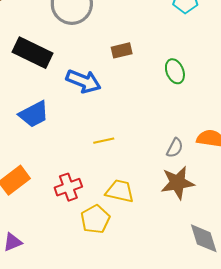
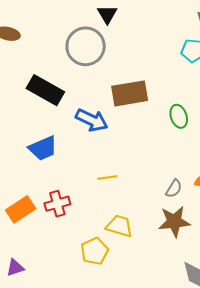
brown rectangle: (122, 50) -> (130, 93), size x1.8
red cross: (68, 187) -> (57, 204), moved

